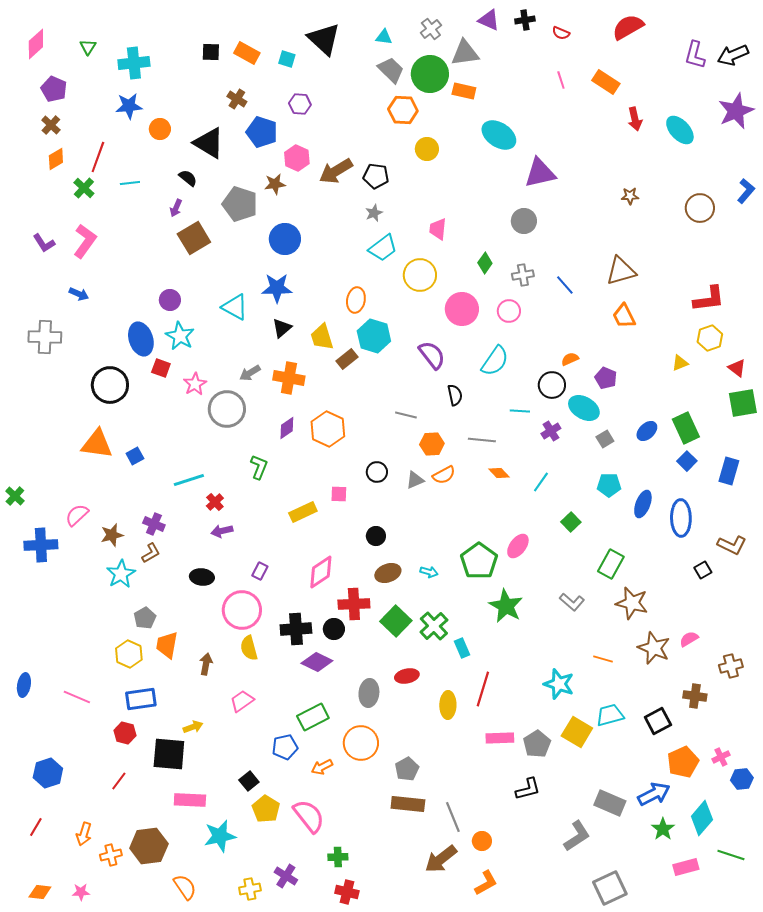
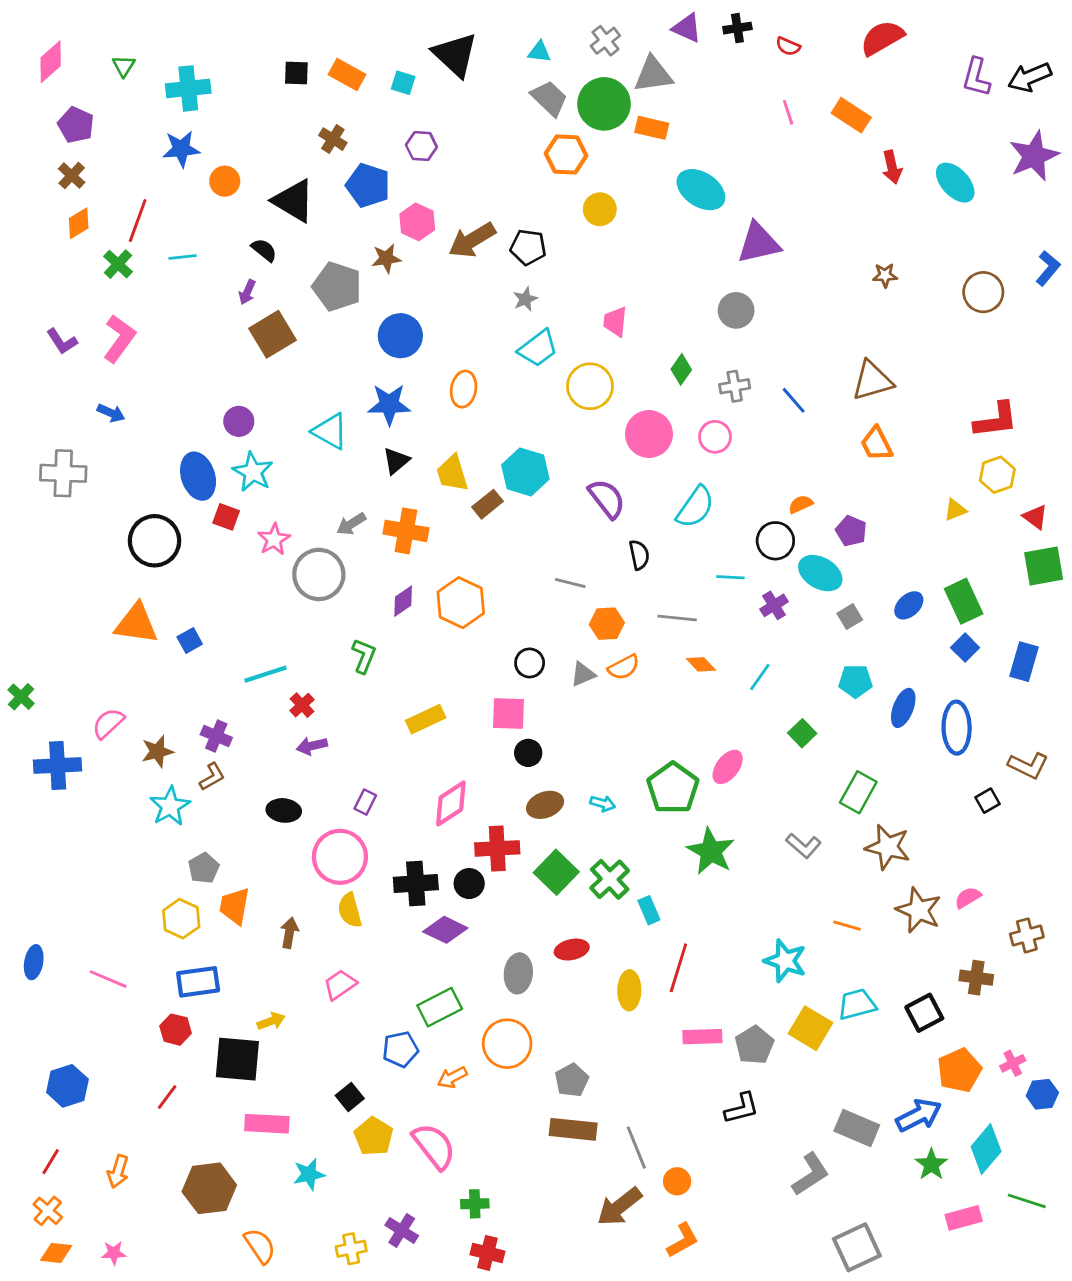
orange ellipse: (356, 300) -> (464, 389), moved
pink square: (339, 494) -> (508, 714), moved, size x1.5
cyan star: (220, 836) -> (309, 1174), size x0.7
orange cross: (111, 855) -> (48, 1211), moved, turned -35

